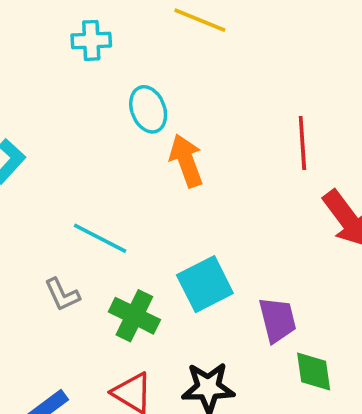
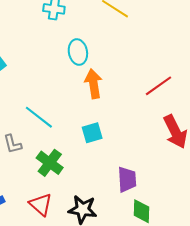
red line: (302, 143) -> (158, 86), turned 48
cyan square: (205, 284) -> (92, 133), moved, size x0.7

